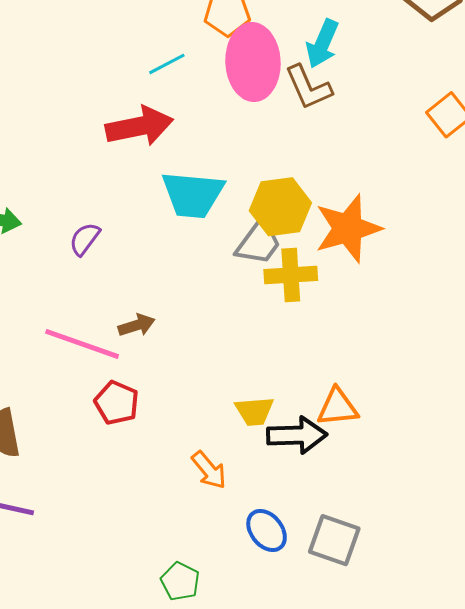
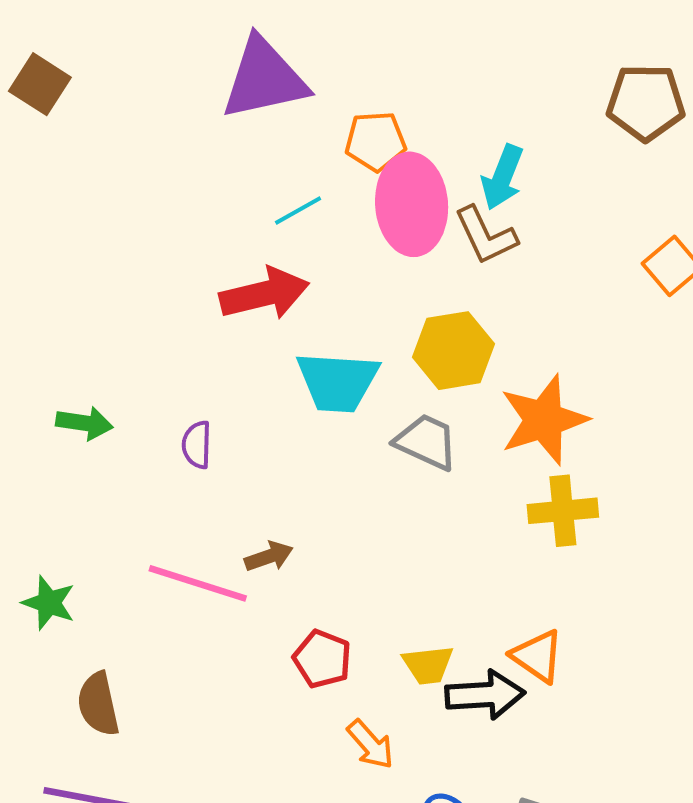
yellow hexagon: (280, 207) -> (453, 351), moved
purple semicircle: (85, 239) -> (197, 445), turned -33
gray trapezoid: (259, 242) -> (426, 442), turned -100
yellow cross: (291, 275) -> (563, 511), moved
red pentagon: (117, 403) -> (322, 659), moved
orange triangle: (338, 407) -> (537, 656), turned 42

